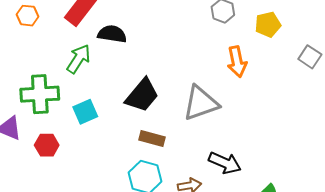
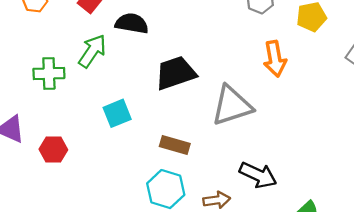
green cross: (40, 94) -> (49, 73), moved, size x0.7
black trapezoid: (142, 95) -> (176, 73), moved, turned -150
cyan square: (85, 112) -> (117, 113), moved

